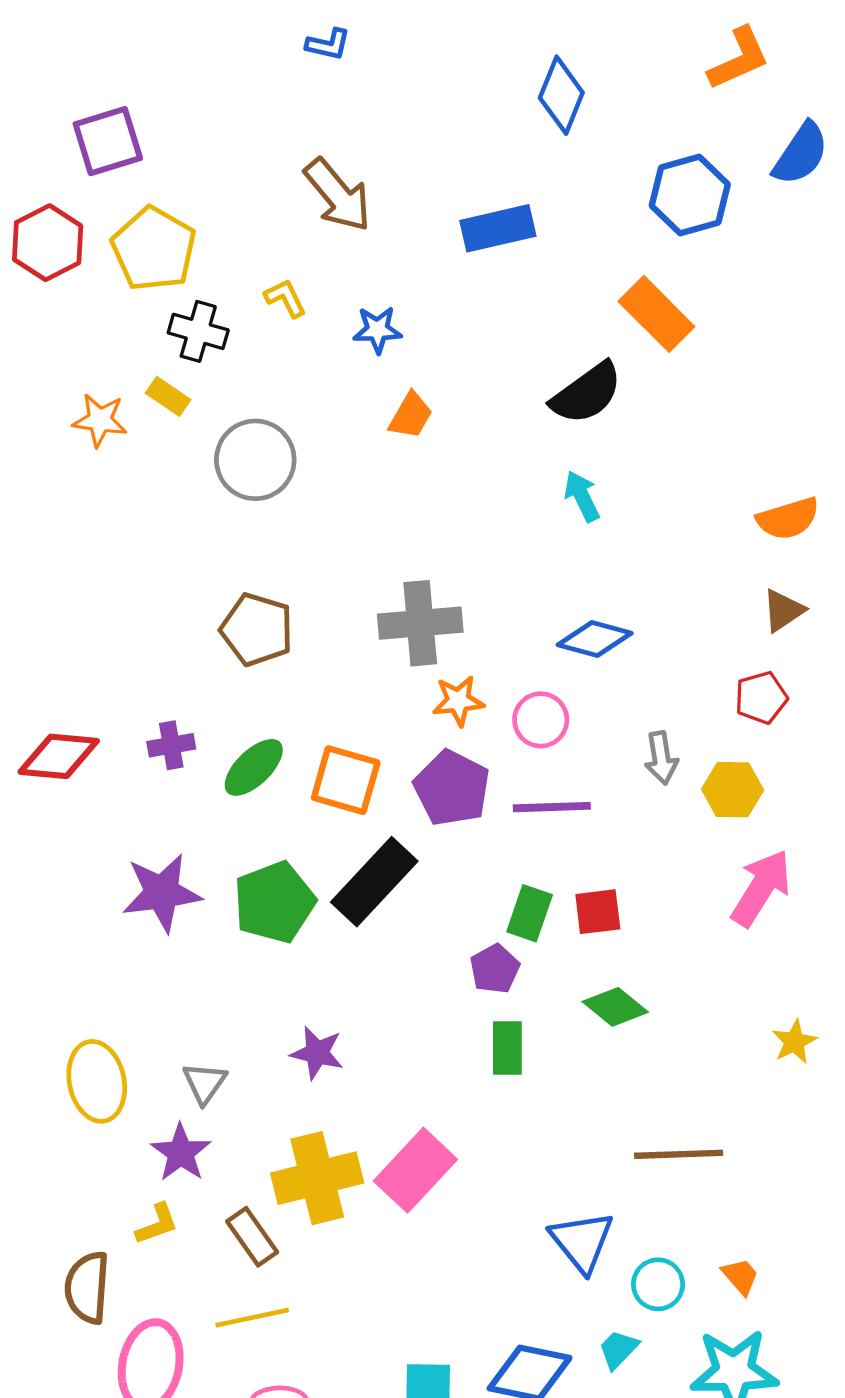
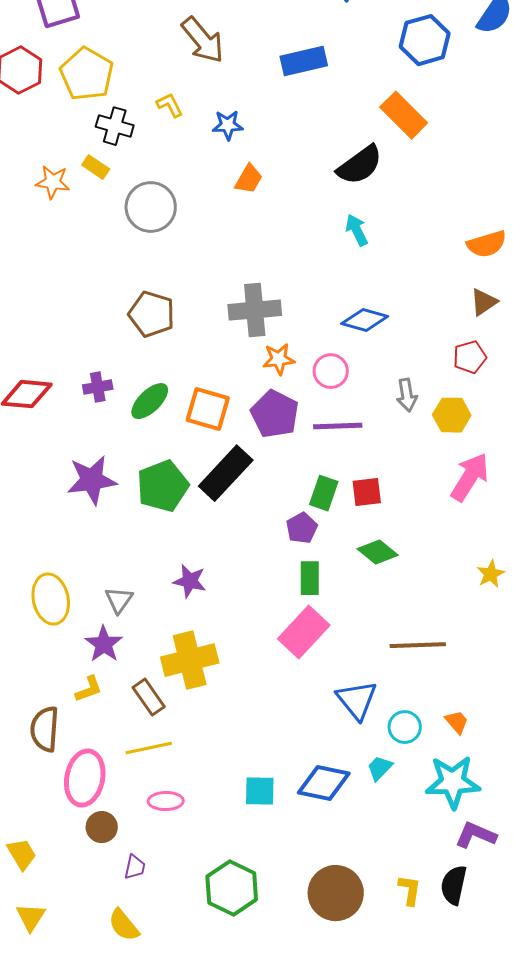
pink rectangle: (415, 1170) -> (304, 632), moved

